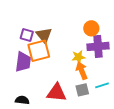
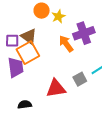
orange circle: (91, 28) -> (42, 11), moved
yellow star: (78, 57) -> (58, 16), moved
orange arrow: (82, 71) -> (66, 44), moved

